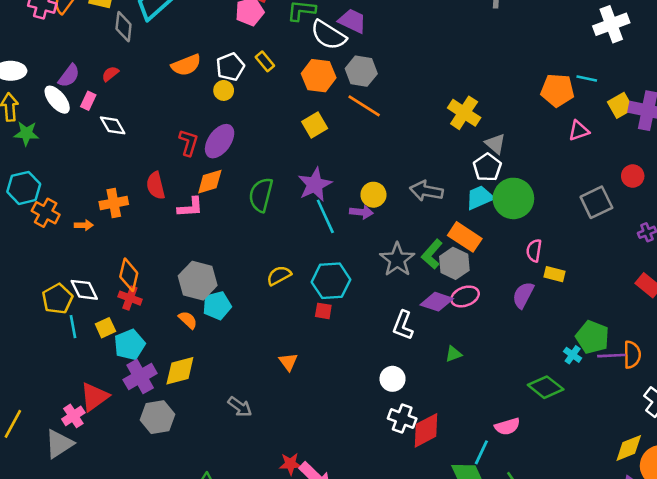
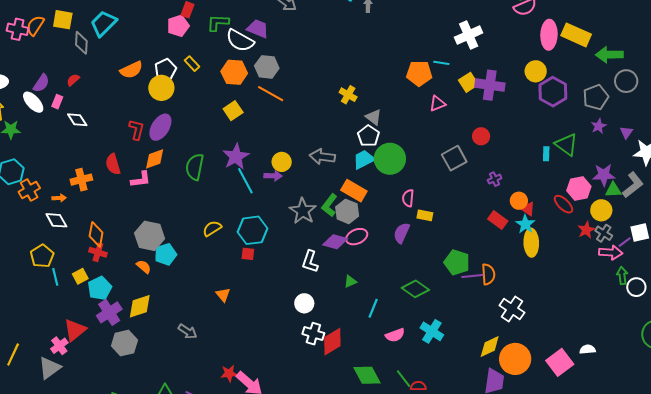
white cross: (611, 24) -> (469, 35), moved
yellow circle: (224, 90) -> (161, 88), size x1.6
yellow cross: (464, 113) -> (348, 95), size x0.7
orange cross: (46, 213) -> (29, 190), turned 35
white diamond: (84, 290) -> (56, 220), moved
cyan cross: (573, 355) -> (432, 331), moved, size x1.6
green diamond: (546, 387) -> (415, 289), moved
cyan line: (481, 452) -> (373, 308), moved

